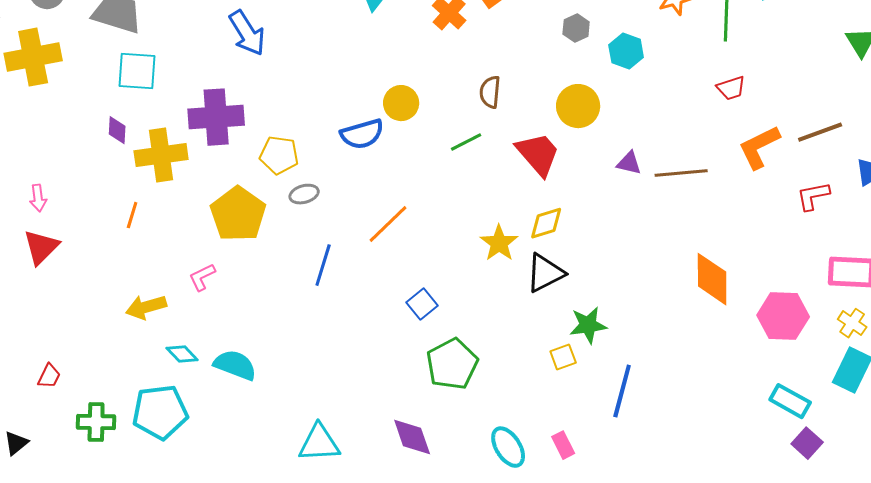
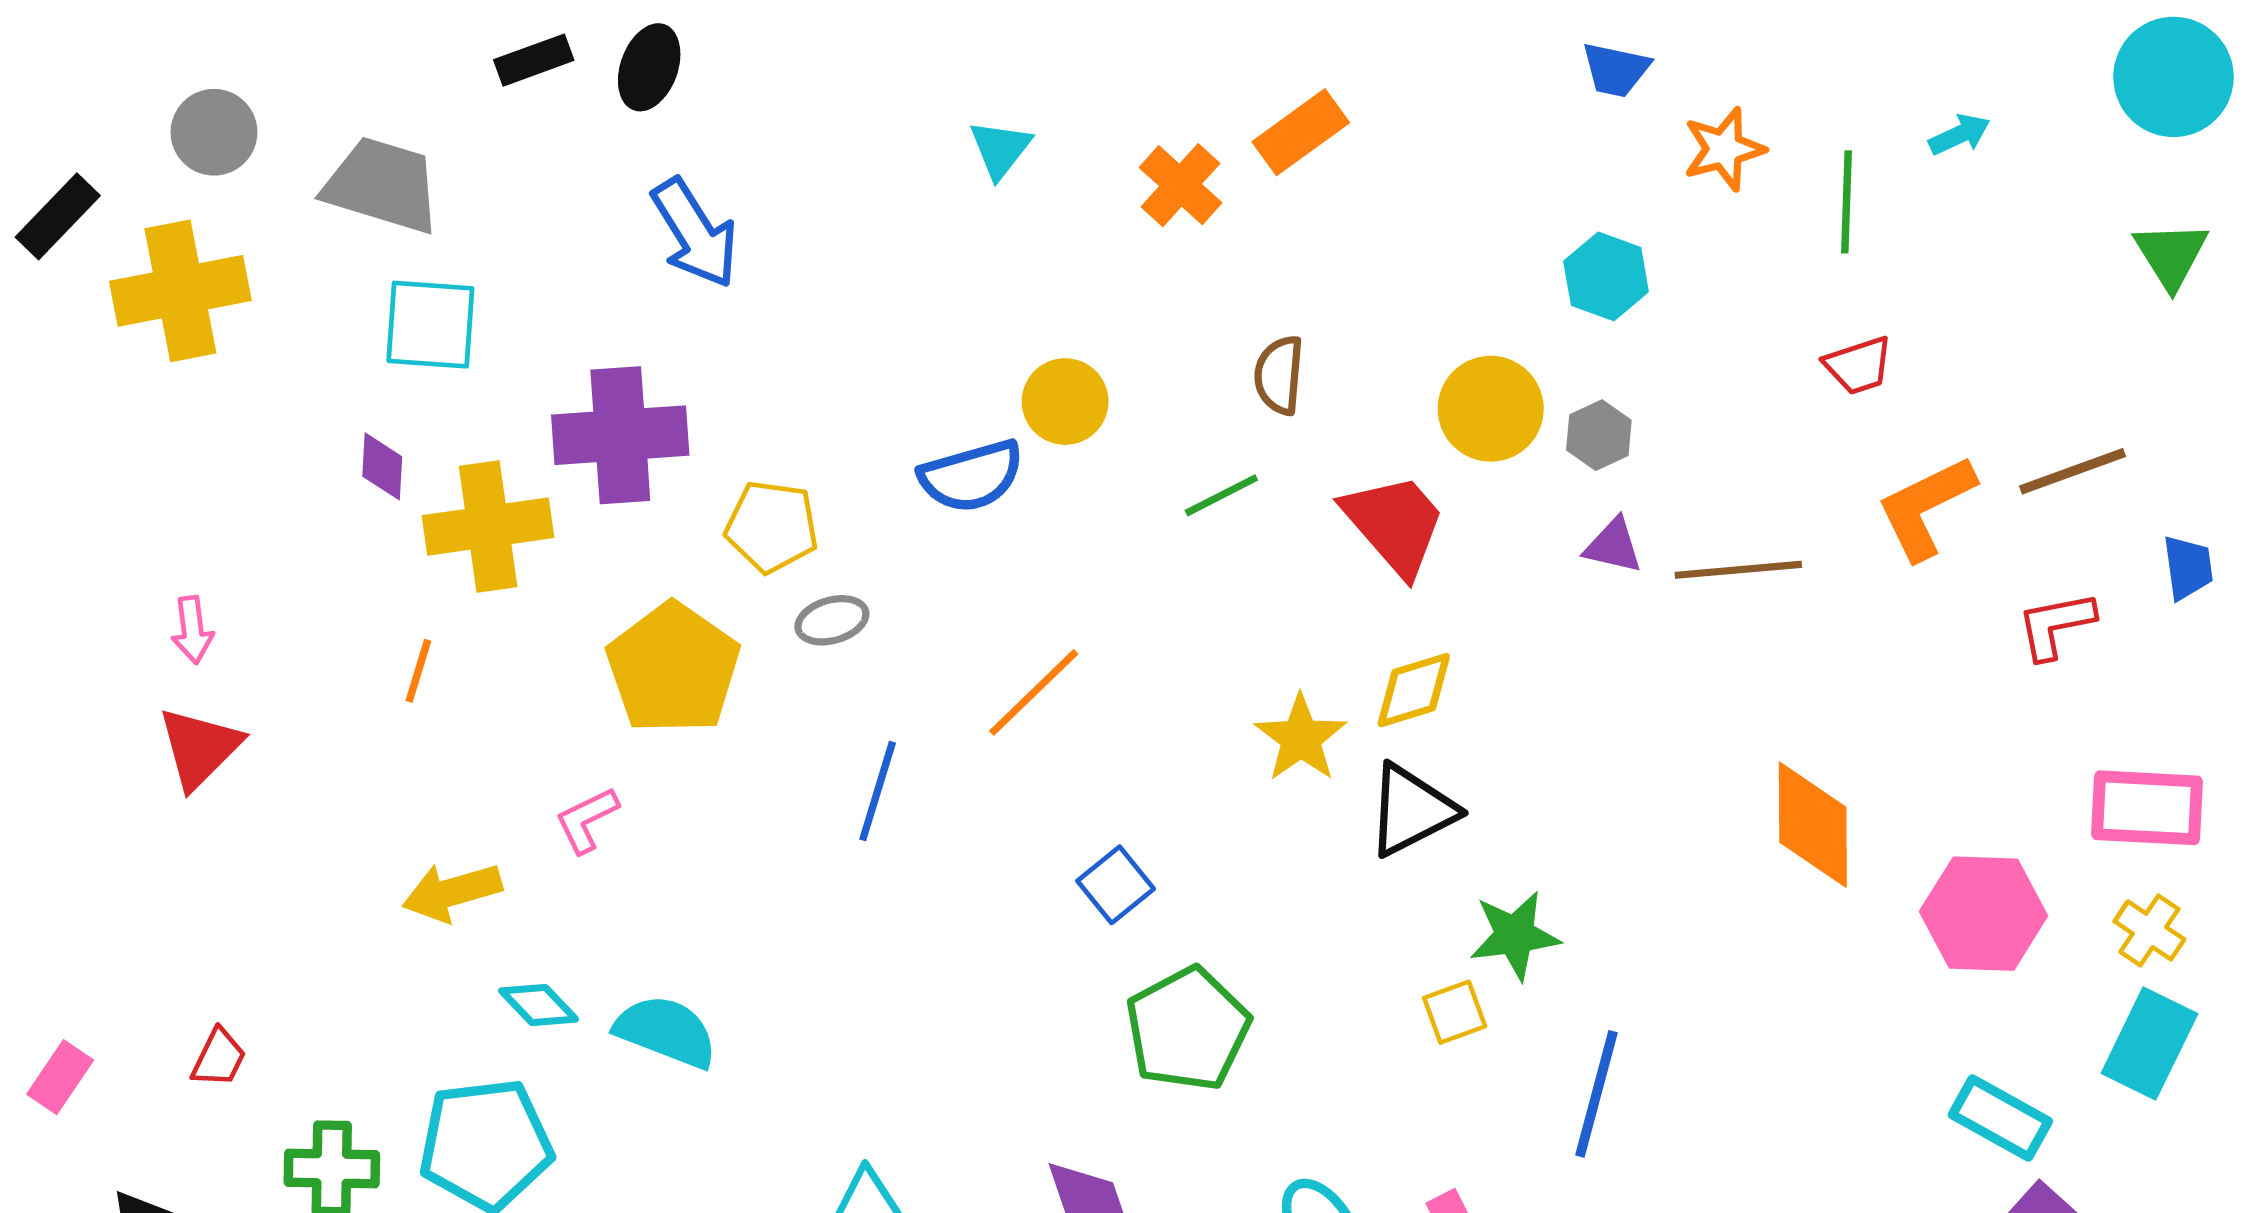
gray hexagon: (576, 28) -> (1599, 435), moved

